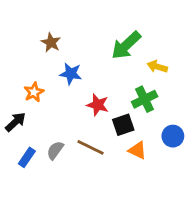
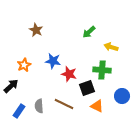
green arrow: (126, 45) -> (89, 32), size x0.6
blue star: (71, 74) -> (53, 61), moved
green cross: (145, 99) -> (102, 70), turned 30
gray semicircle: (55, 150) -> (39, 106), turned -40

